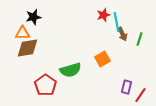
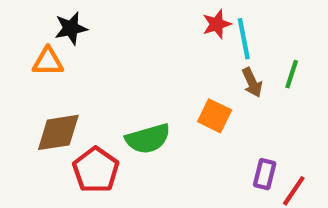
brown arrow: (122, 34) -> (252, 82), moved
brown diamond: (27, 48) -> (58, 132), moved
orange square: (102, 59) -> (215, 116), turned -35

